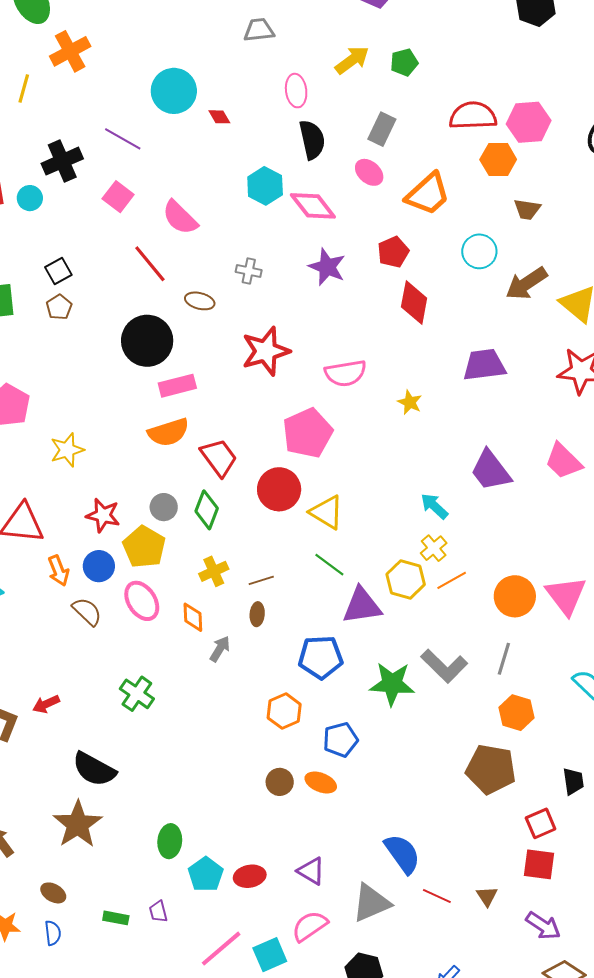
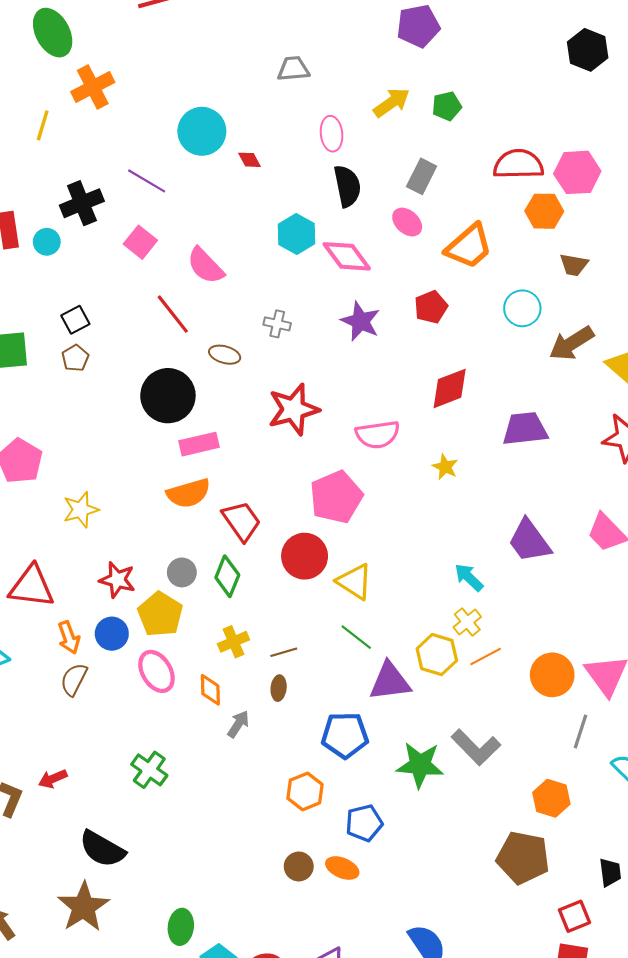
red diamond: (414, 302) -> (450, 388), moved, turned 57
brown semicircle: (87, 611) -> (74, 679), moved, turned -108
gray line: (504, 659) -> (580, 732), moved

